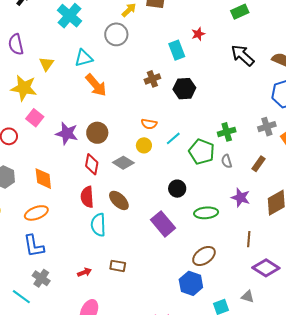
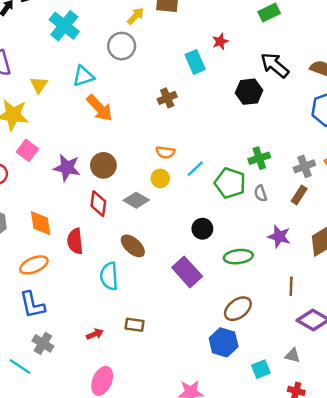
black hexagon: (184, 89) -> (249, 92), moved
gray cross: (267, 127) -> (304, 166), moved
red semicircle: (87, 197) -> (75, 241), moved

